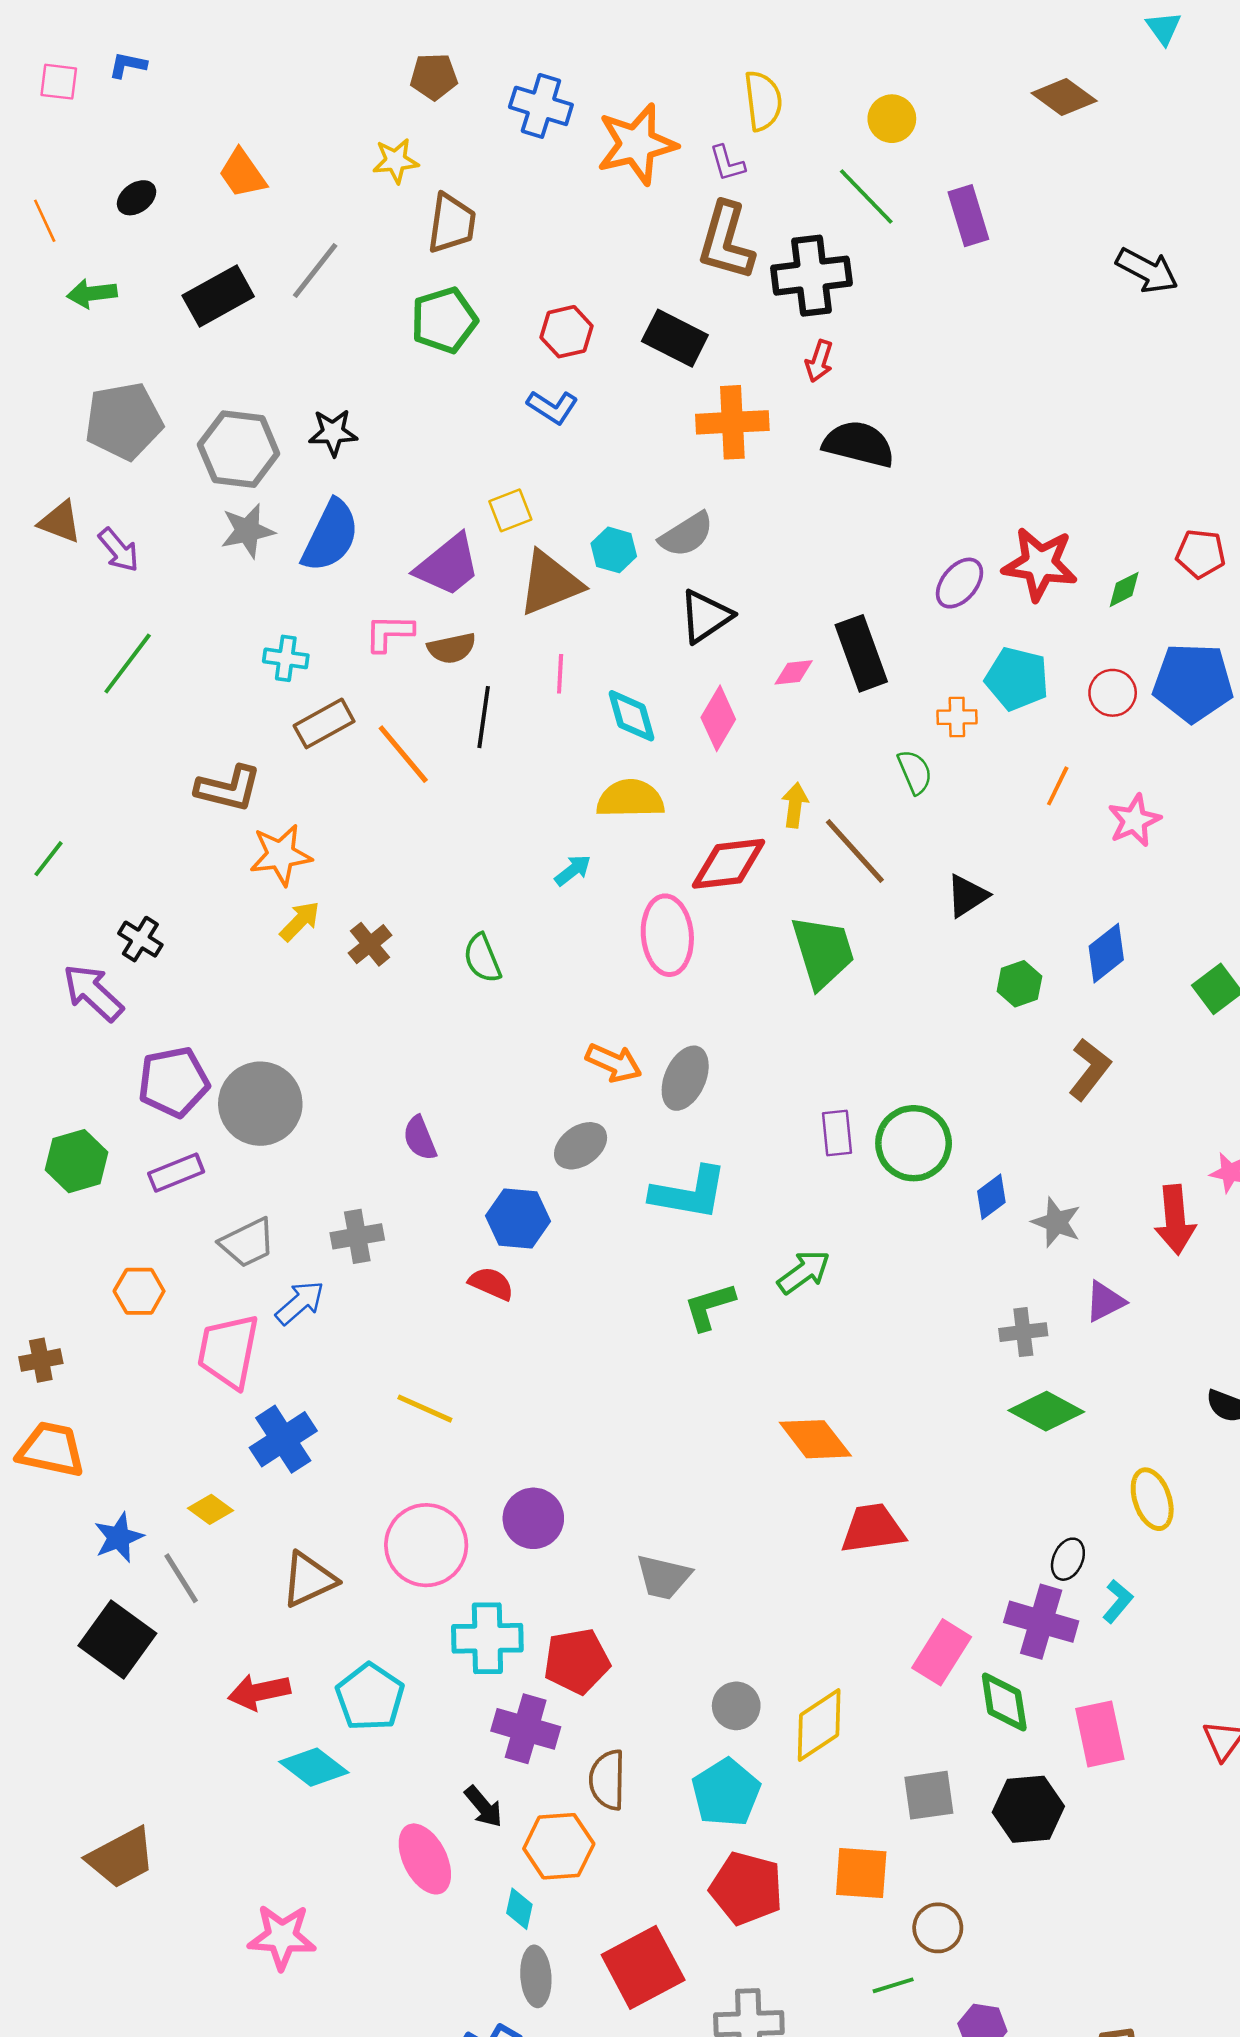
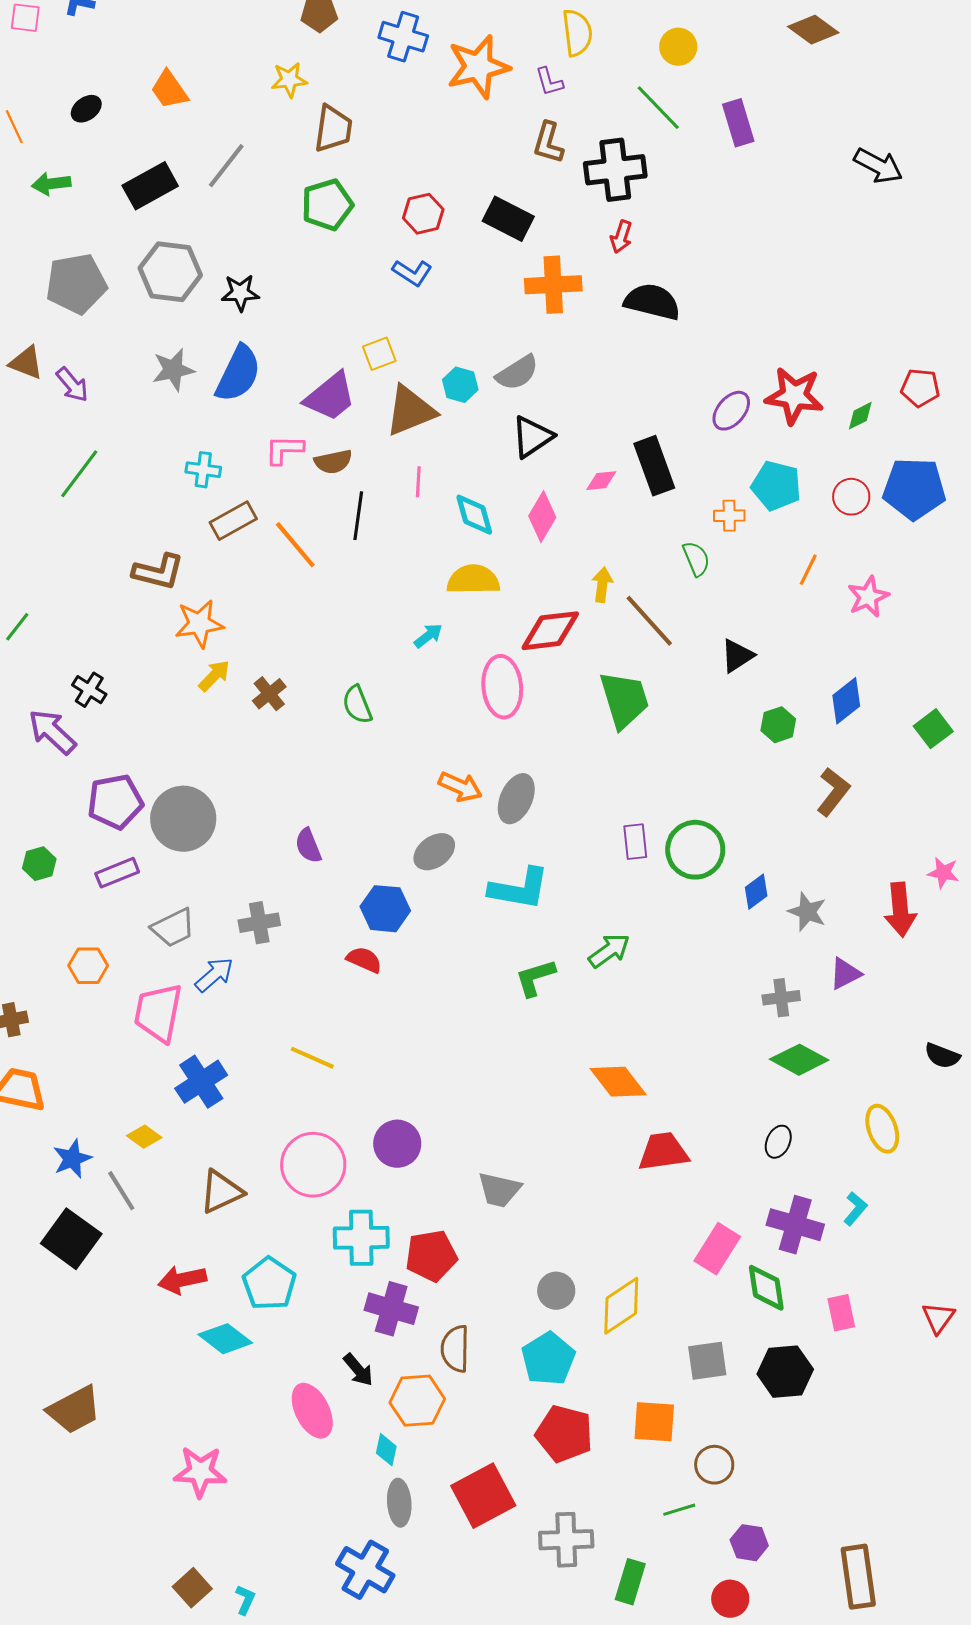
brown L-shape: (726, 241) -> (548, 143), size x0.7
gray hexagon: (239, 449) -> (170, 272), moved
green hexagon: (77, 1161) -> (39, 864), size x0.7
black ellipse: (1068, 1559) -> (778, 1142), moved
pink rectangle: (1100, 1734) -> (841, 1313), size x0.7

